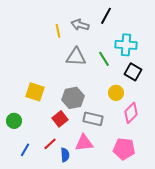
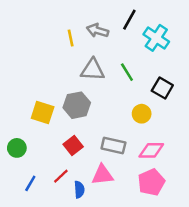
cyan cross: (126, 45) -> (156, 38), moved, turned 30
gray hexagon: (73, 98) -> (77, 105), moved
pink diamond: (131, 113) -> (151, 150), moved, turned 45
pink pentagon: (124, 149) -> (151, 182), turned -30

